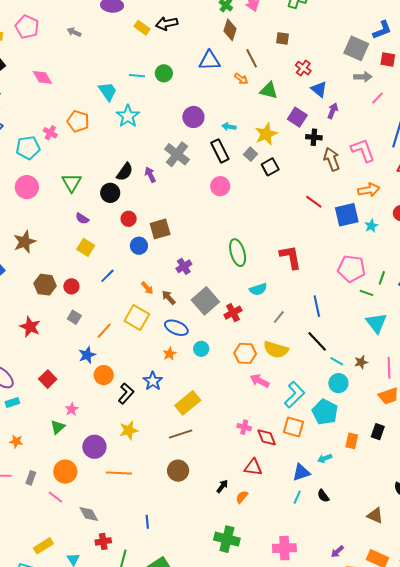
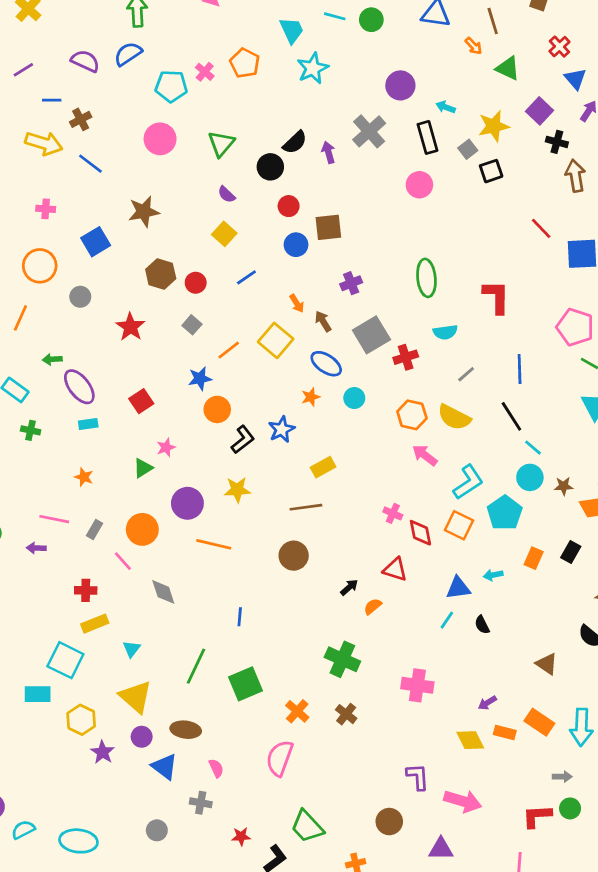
brown star: (361, 362) -> (564, 486), moved
yellow rectangle: (188, 403) -> (323, 467), size x0.7
red cross: (103, 541) -> (86, 590), moved

